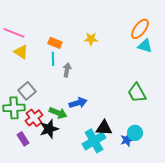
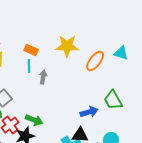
orange ellipse: (140, 29) -> (95, 61), moved
yellow star: (91, 39) -> (67, 46), size x1.6
blue arrow: (78, 103) -> (89, 112), moved

